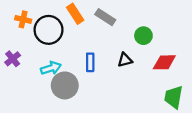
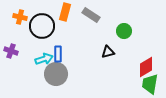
orange rectangle: (75, 14) -> (65, 12), turned 48
purple cross: (13, 59) -> (11, 51), turned -32
blue rectangle: (90, 62) -> (58, 54), moved
red diamond: (164, 62) -> (146, 67), moved, turned -30

